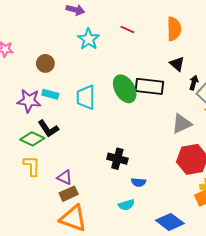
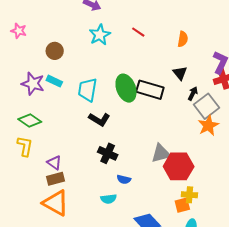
orange semicircle: (174, 29) -> (183, 39), size x0.7
gray triangle: (182, 124) -> (161, 153), moved
black L-shape: (48, 129) -> (99, 119), moved, turned -35

